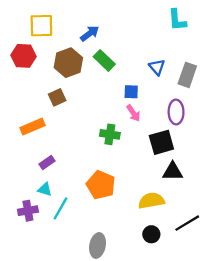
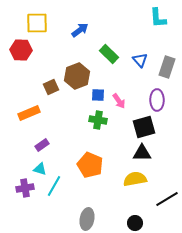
green rectangle: (104, 60) -> (109, 54), moved
brown hexagon: (68, 63) -> (77, 76), moved
blue square: (131, 92) -> (98, 95), moved
black triangle: (173, 171) -> (142, 153), moved
black circle: (151, 234) -> (135, 223), moved

